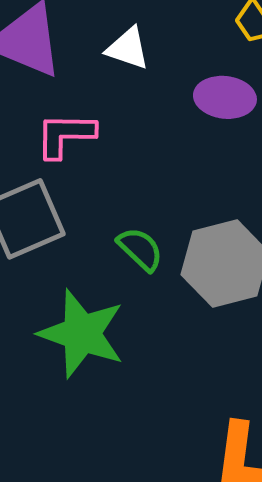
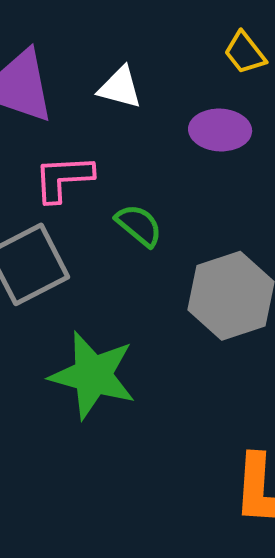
green semicircle: (140, 249) -> (139, 225), moved

